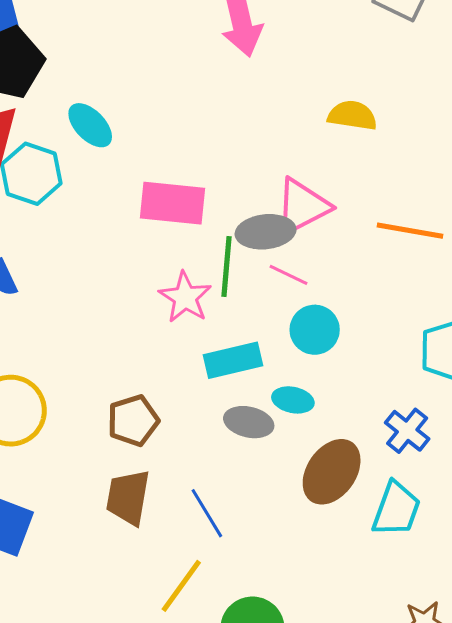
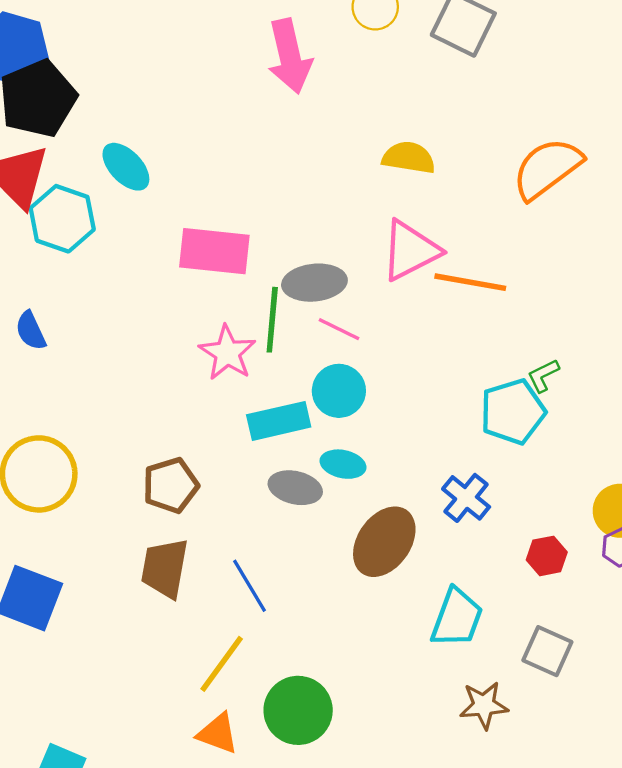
pink triangle: (302, 206) -> (410, 251), moved
cyan circle: (315, 330) -> (339, 391), moved
cyan trapezoid: (396, 509) -> (457, 618), moved

